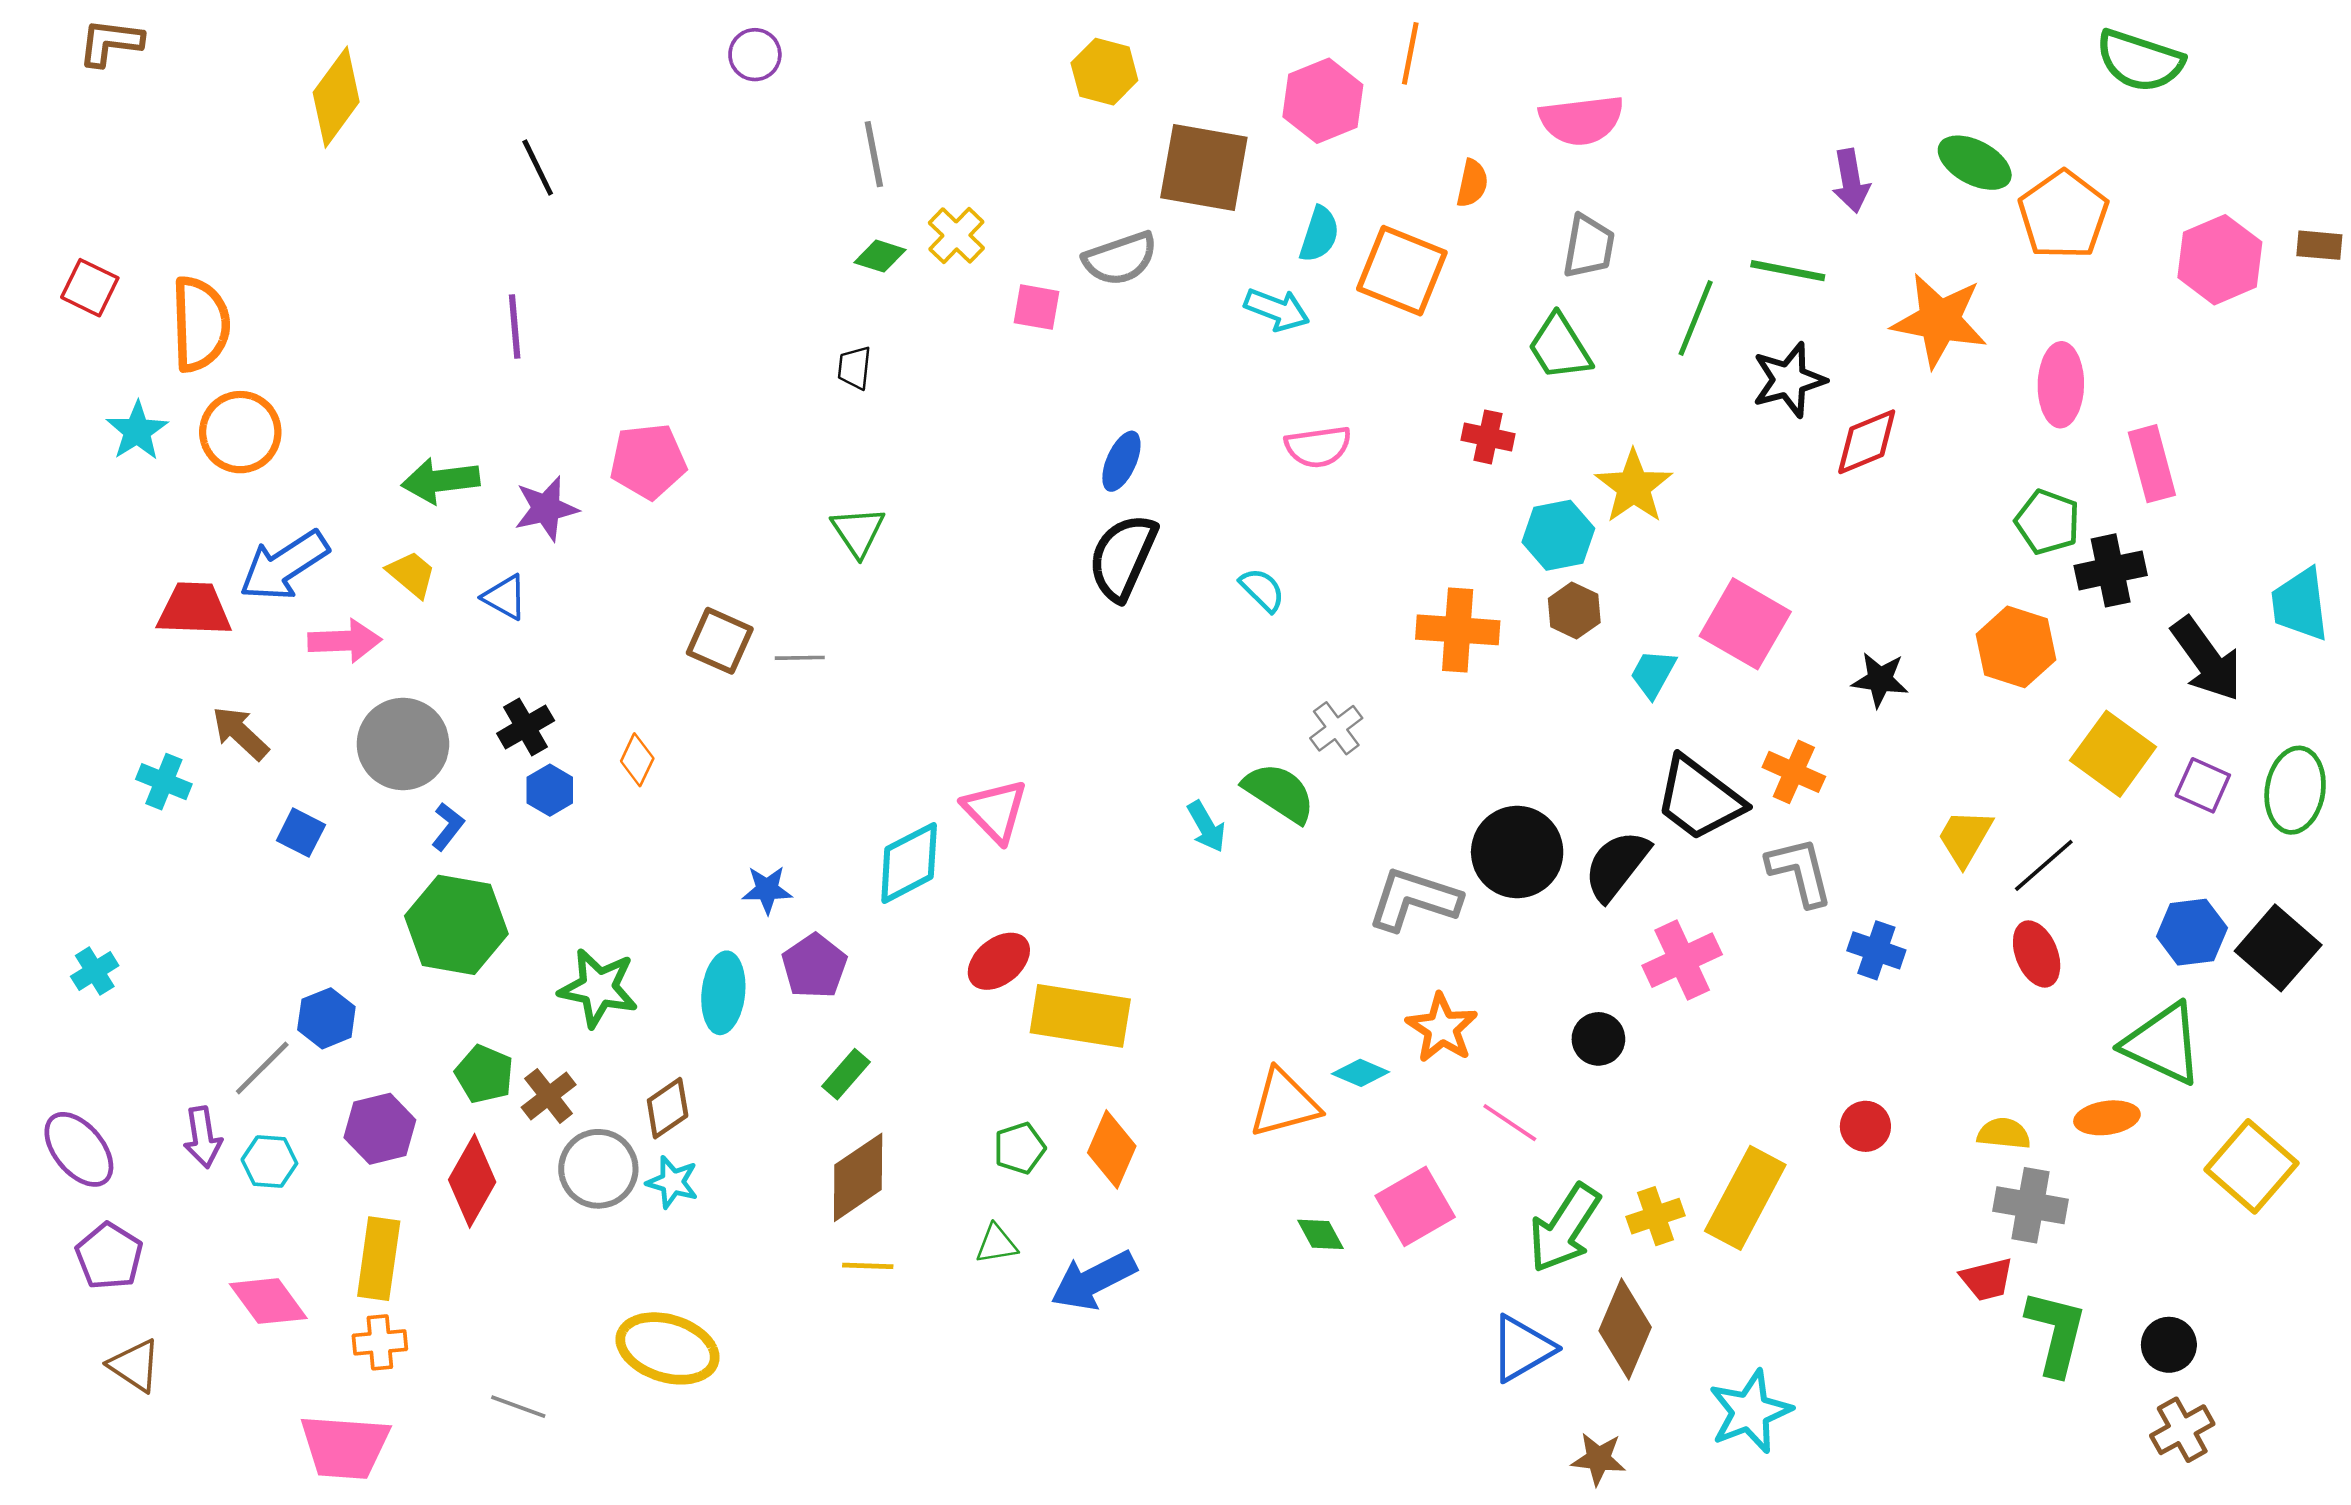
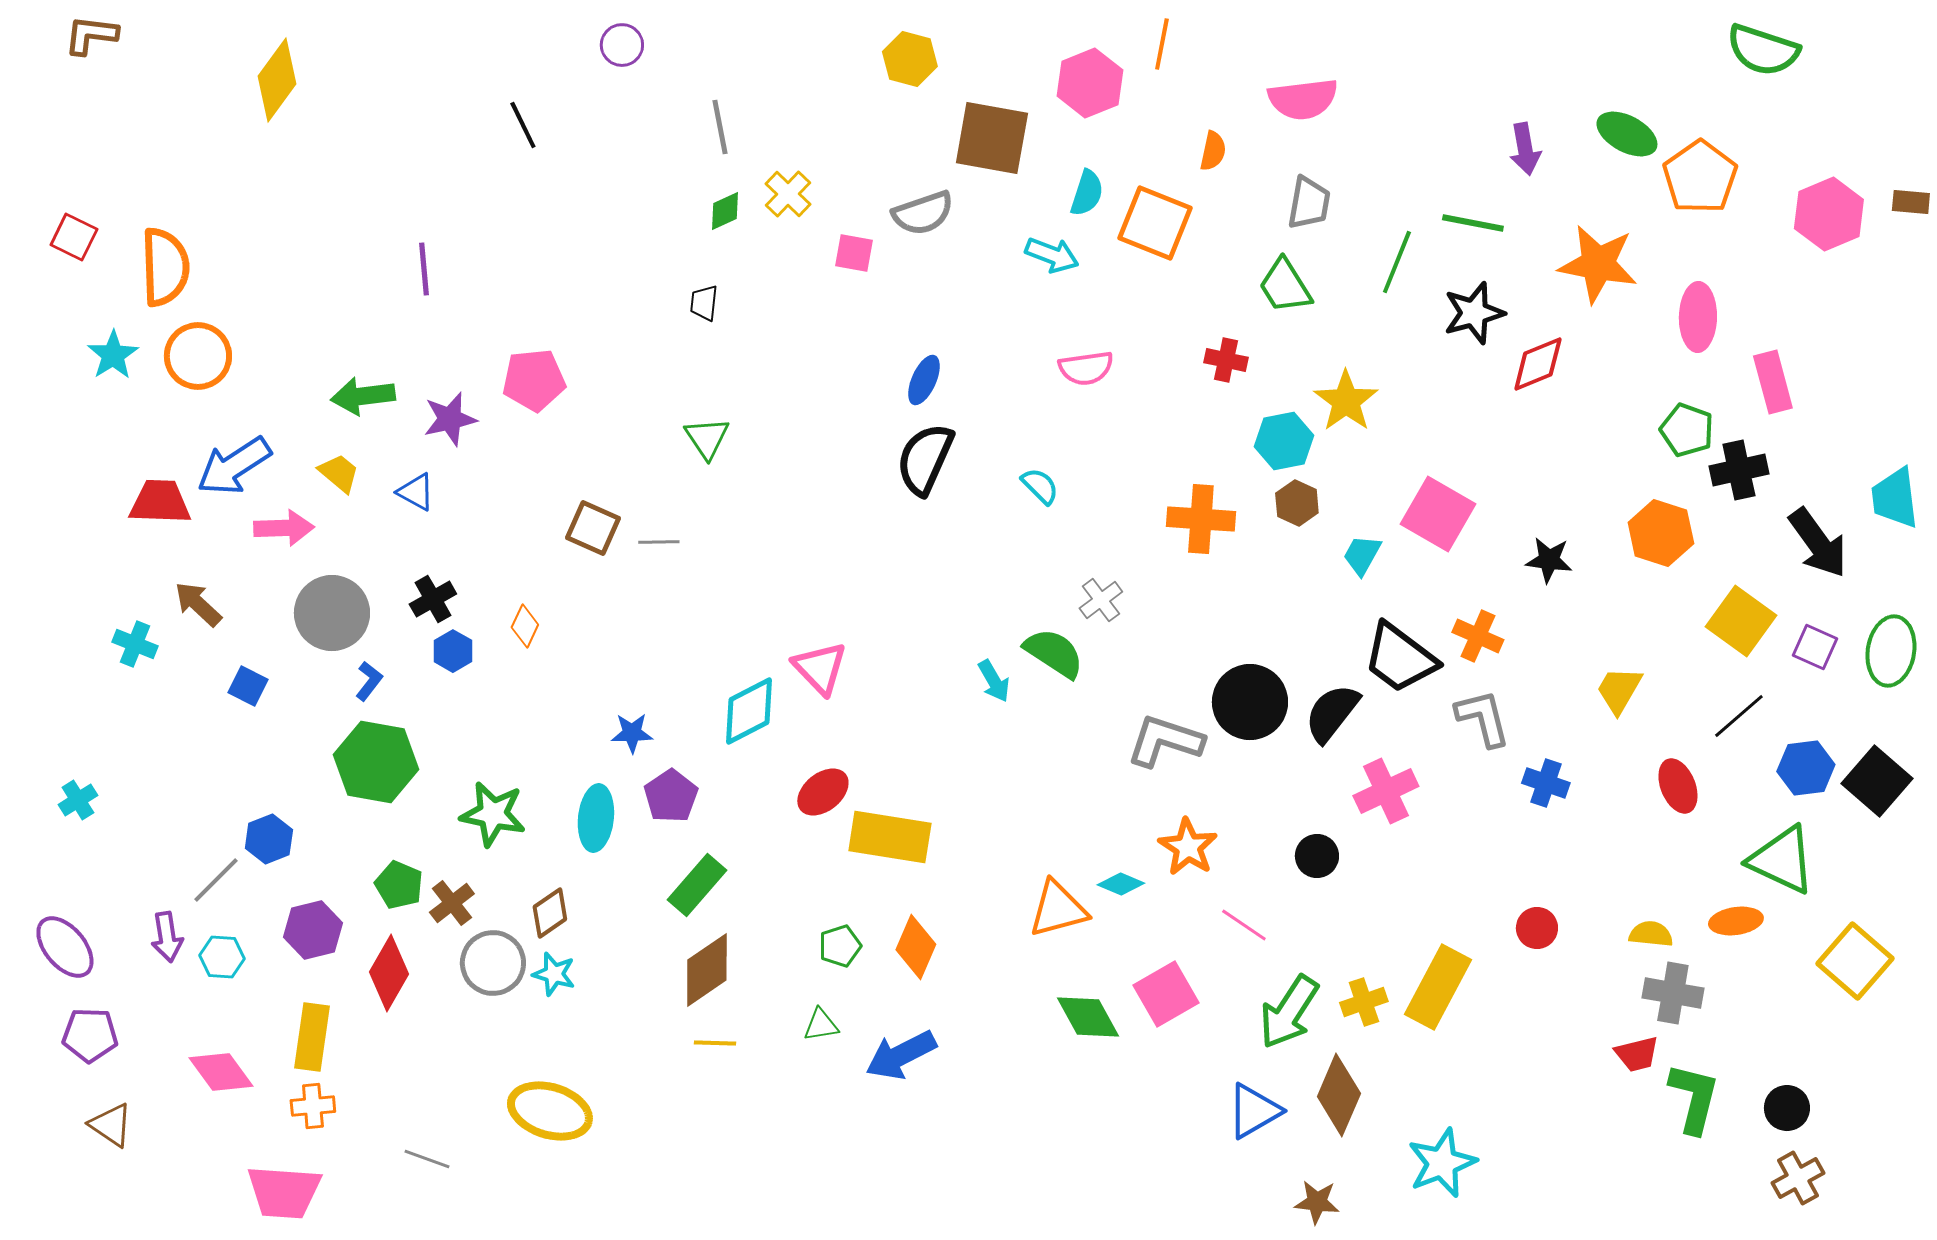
black line: (538, 167) -> (523, 125), moved
green diamond: (880, 256) -> (725, 211), turned -42
black line: (2044, 865) -> (1739, 716), moved
green rectangle: (846, 1074) -> (697, 885), size x1.5
green diamond: (1321, 1234) -> (1088, 1017), size x1.6
purple pentagon: (109, 1256) -> (90, 1035), turned -30

